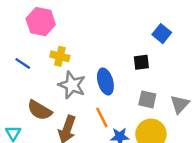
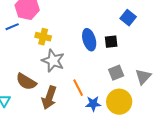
blue line: (23, 63) -> (12, 27), moved, turned -56
blue ellipse: (105, 81) -> (89, 40), moved
gray square: (147, 99) -> (116, 73), turned -35

